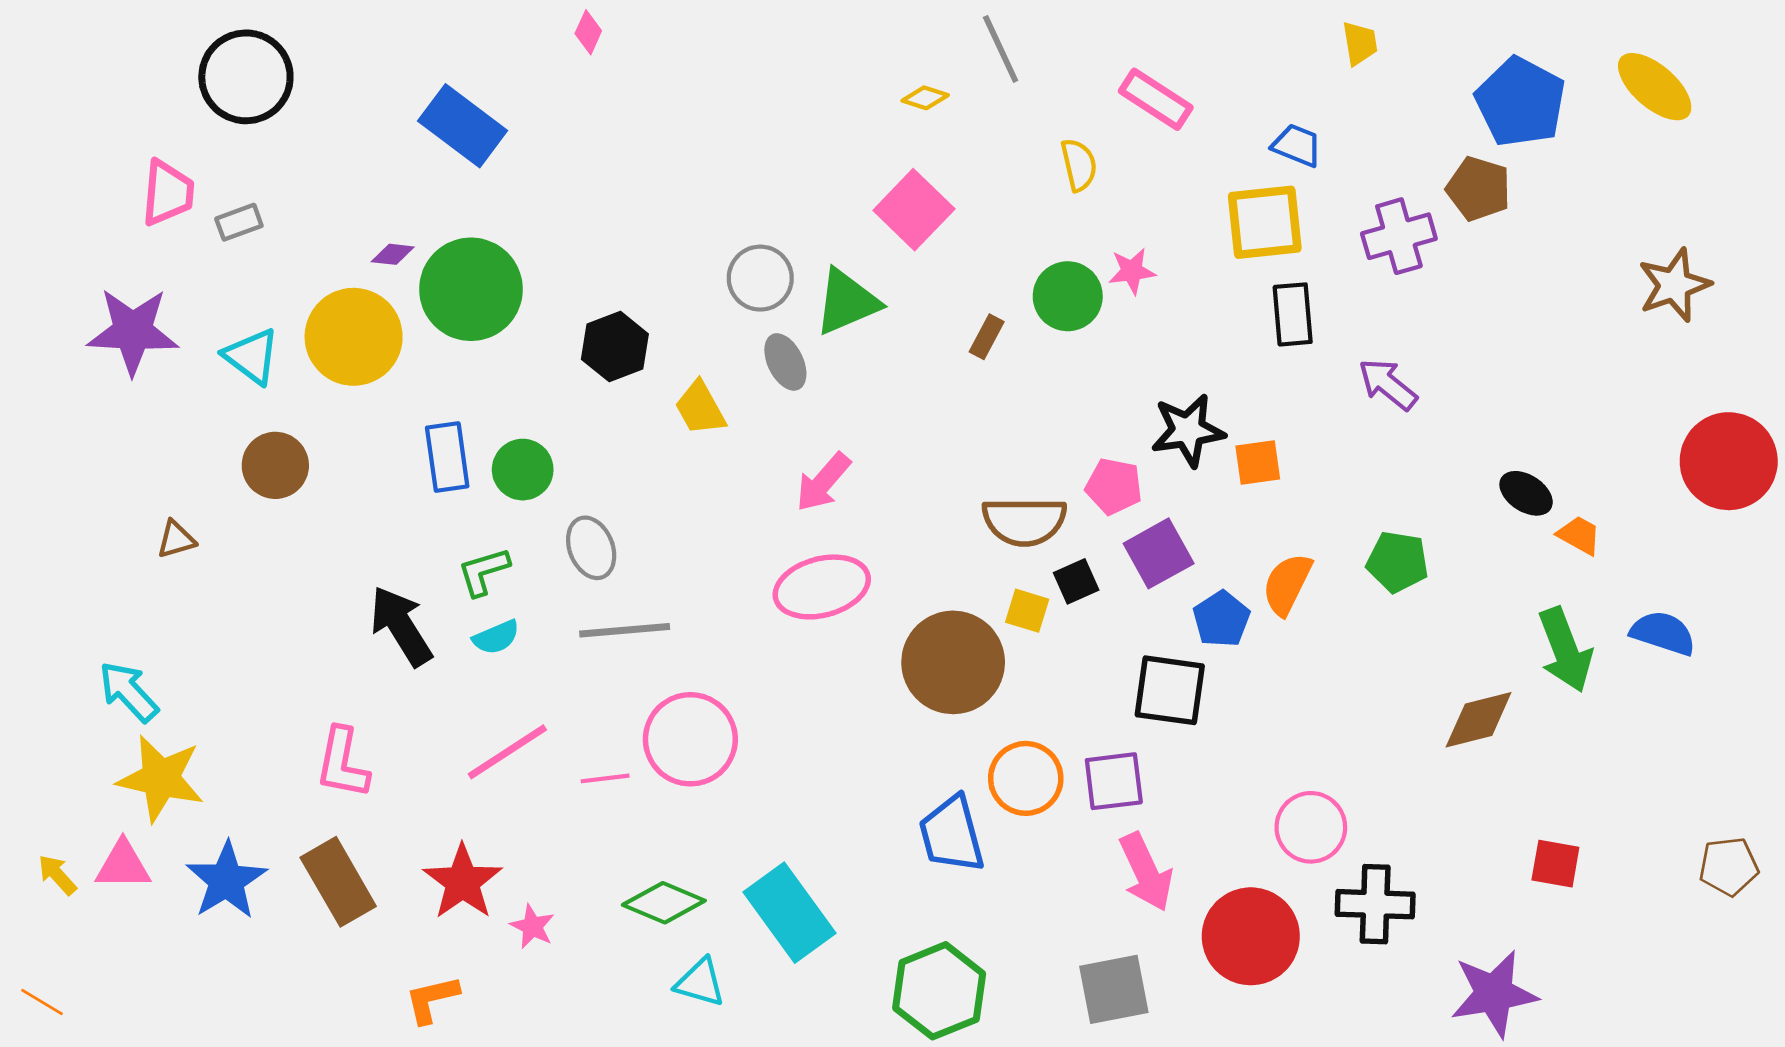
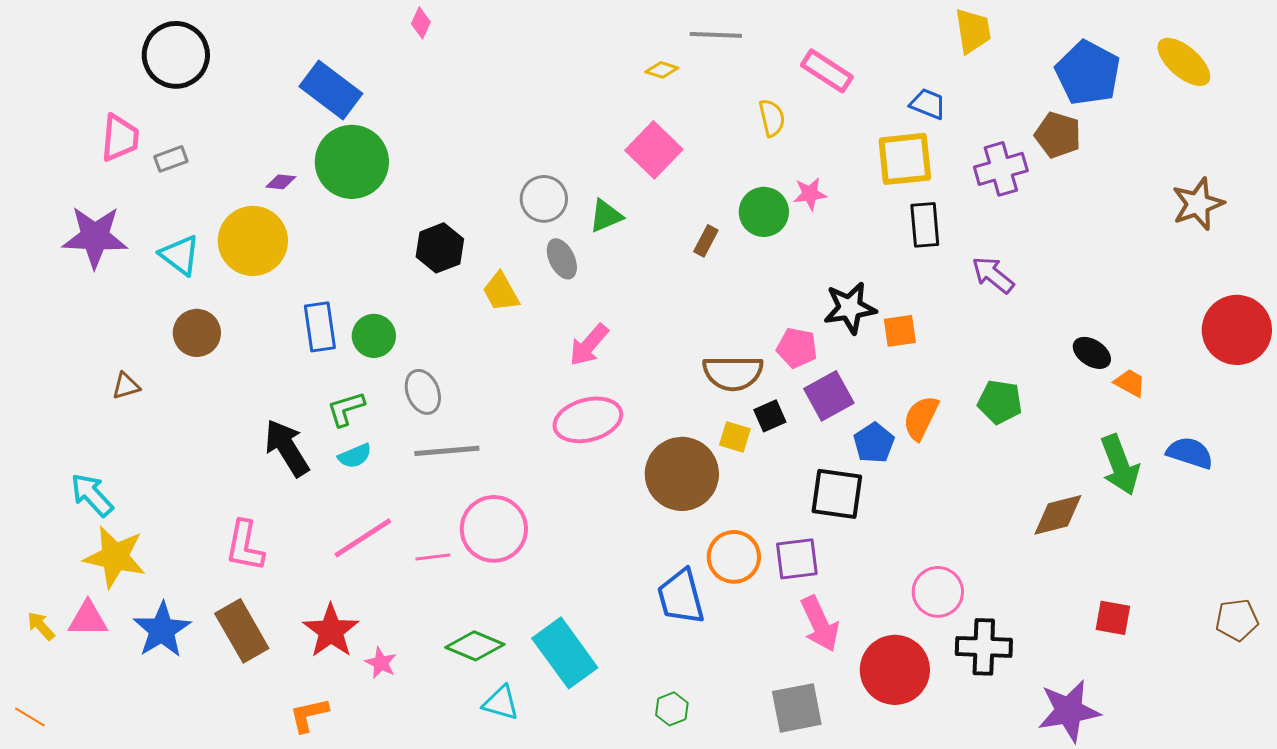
yellow trapezoid: (1360, 43) -> (973, 31), size x1.4
gray line: (1001, 49) -> (716, 35), turned -63
green circle: (471, 289) -> (352, 162), moved
green triangle: (847, 302) -> (606, 216), size x0.7
green hexagon: (939, 991) -> (672, 709), size x0.5

